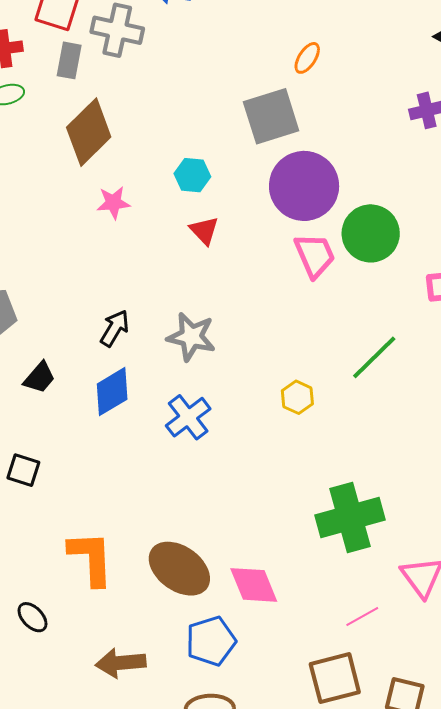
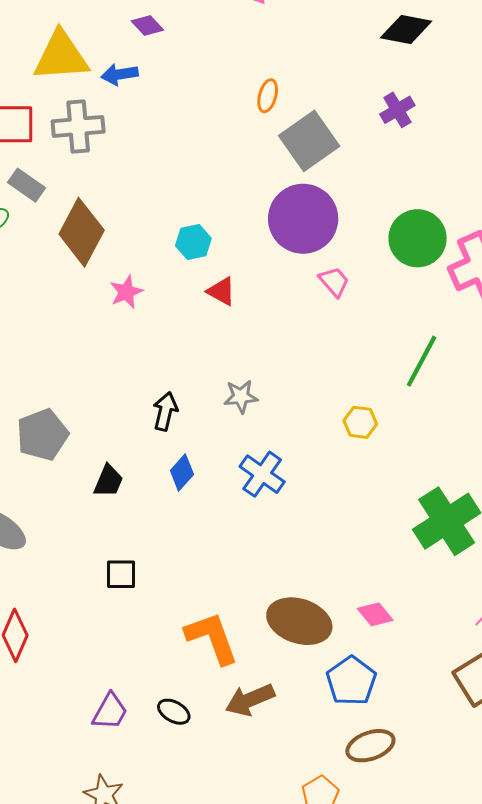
gray rectangle: (69, 60) -> (27, 185), moved, turned -48
gray square: (271, 116) -> (309, 141), moved
green circle: (371, 233) -> (418, 238), moved
pink trapezoid: (315, 255) -> (334, 282), size x0.7
gray star: (191, 337) -> (241, 397), size x0.7
blue diamond: (112, 392) -> (182, 473), size x0.7
pink diamond: (254, 585) -> (375, 614), size x0.7
brown arrow: (121, 663) -> (250, 700), moved

